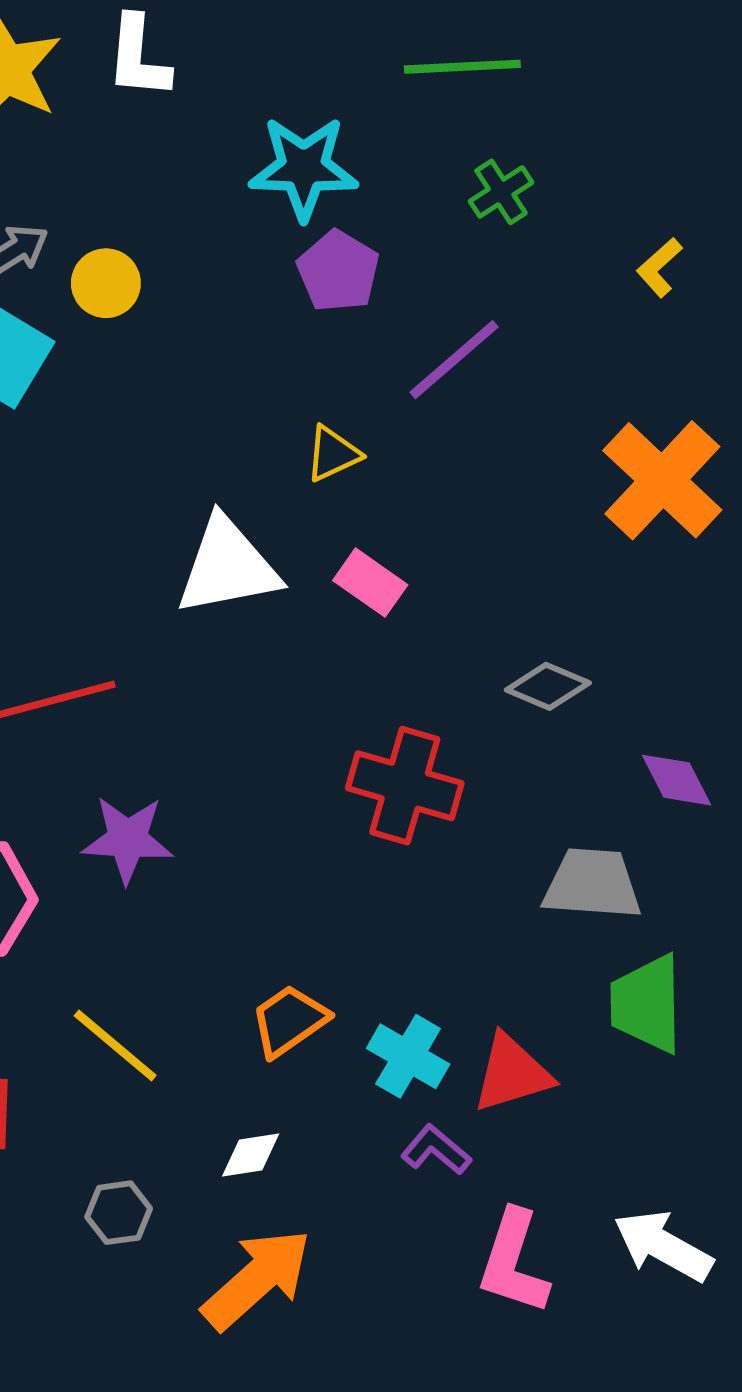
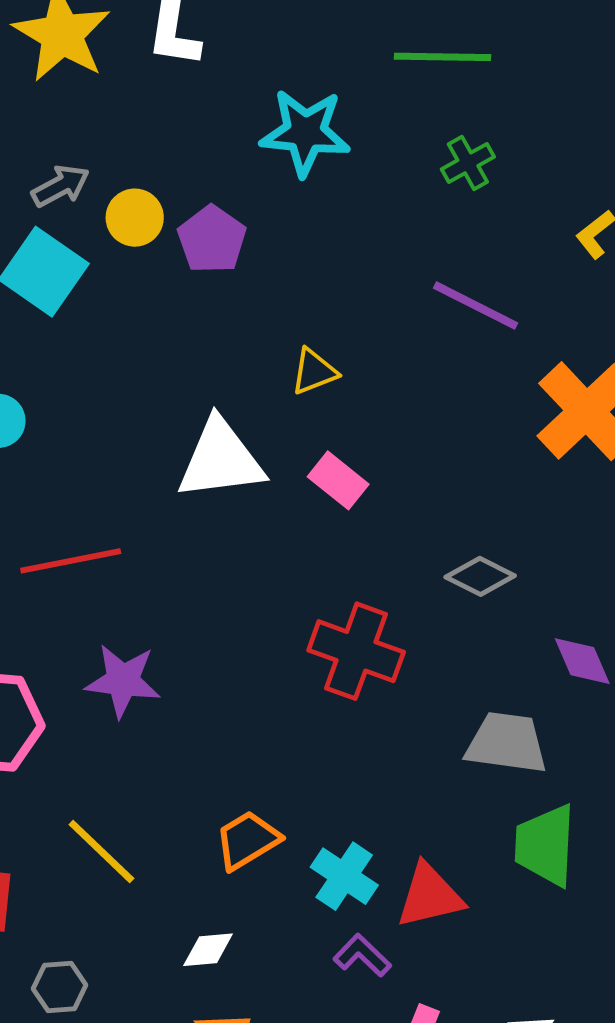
purple pentagon: (338, 271) -> (212, 239), moved
purple line: (454, 360) -> (476, 305), moved, turned 64
gray hexagon: (119, 1213) -> (60, 987), moved

